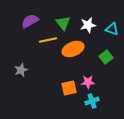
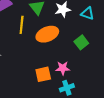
yellow line: (48, 40) -> (22, 25), turned -72

